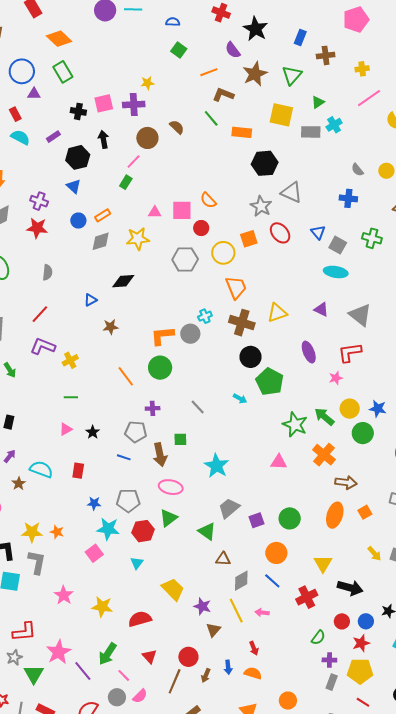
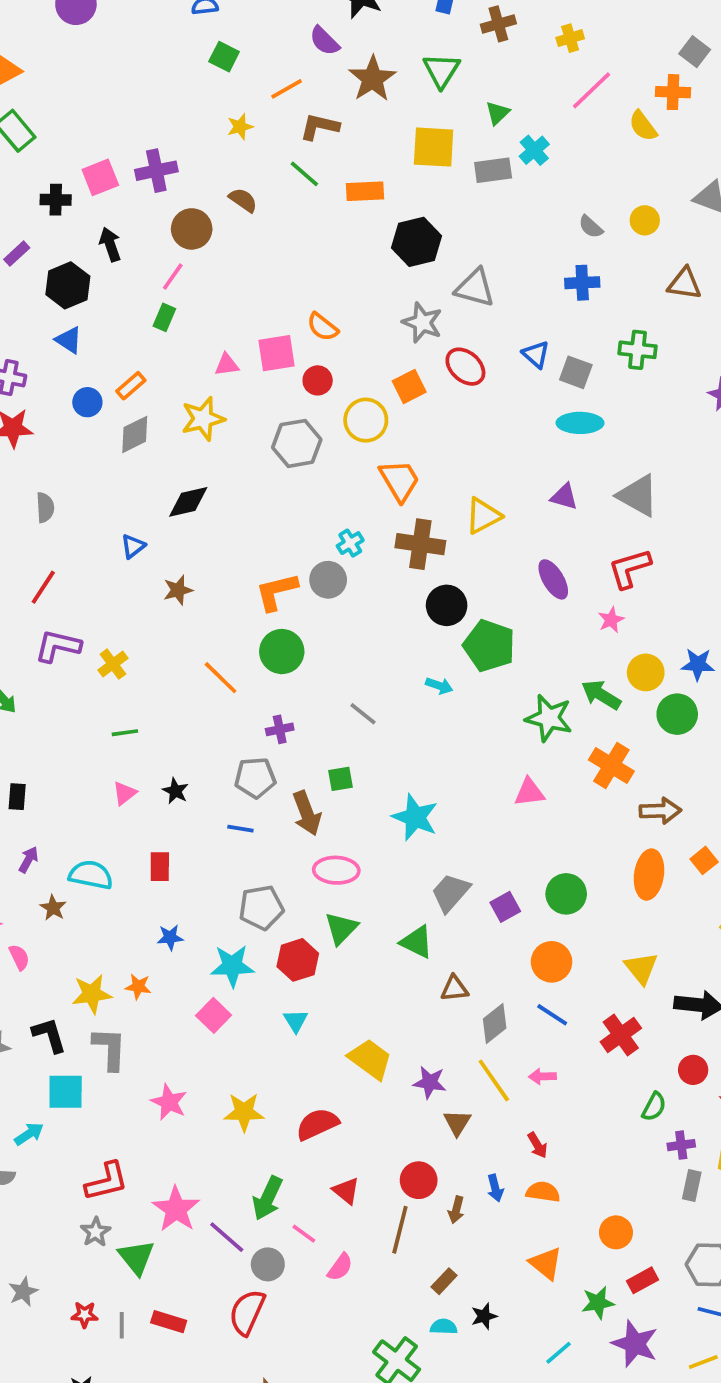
yellow star: (147, 83) -> (240, 127), moved
blue star: (94, 503) -> (170, 937), moved
gray circle: (117, 697) -> (268, 1264), moved

